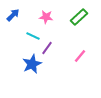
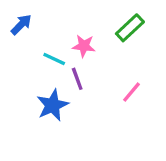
pink star: (46, 17) -> (84, 46), moved
purple line: (47, 48) -> (77, 79), turned -56

